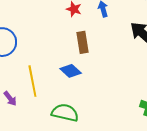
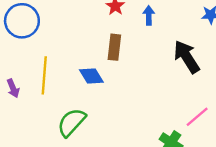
green semicircle: (65, 113) -> (72, 122), turned -76

